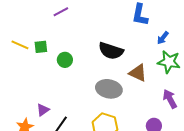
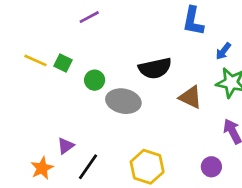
green square: (41, 47) -> (63, 63), turned 32
black semicircle: (111, 51) -> (155, 68), turned -30
gray ellipse: (109, 89) -> (123, 101), moved

